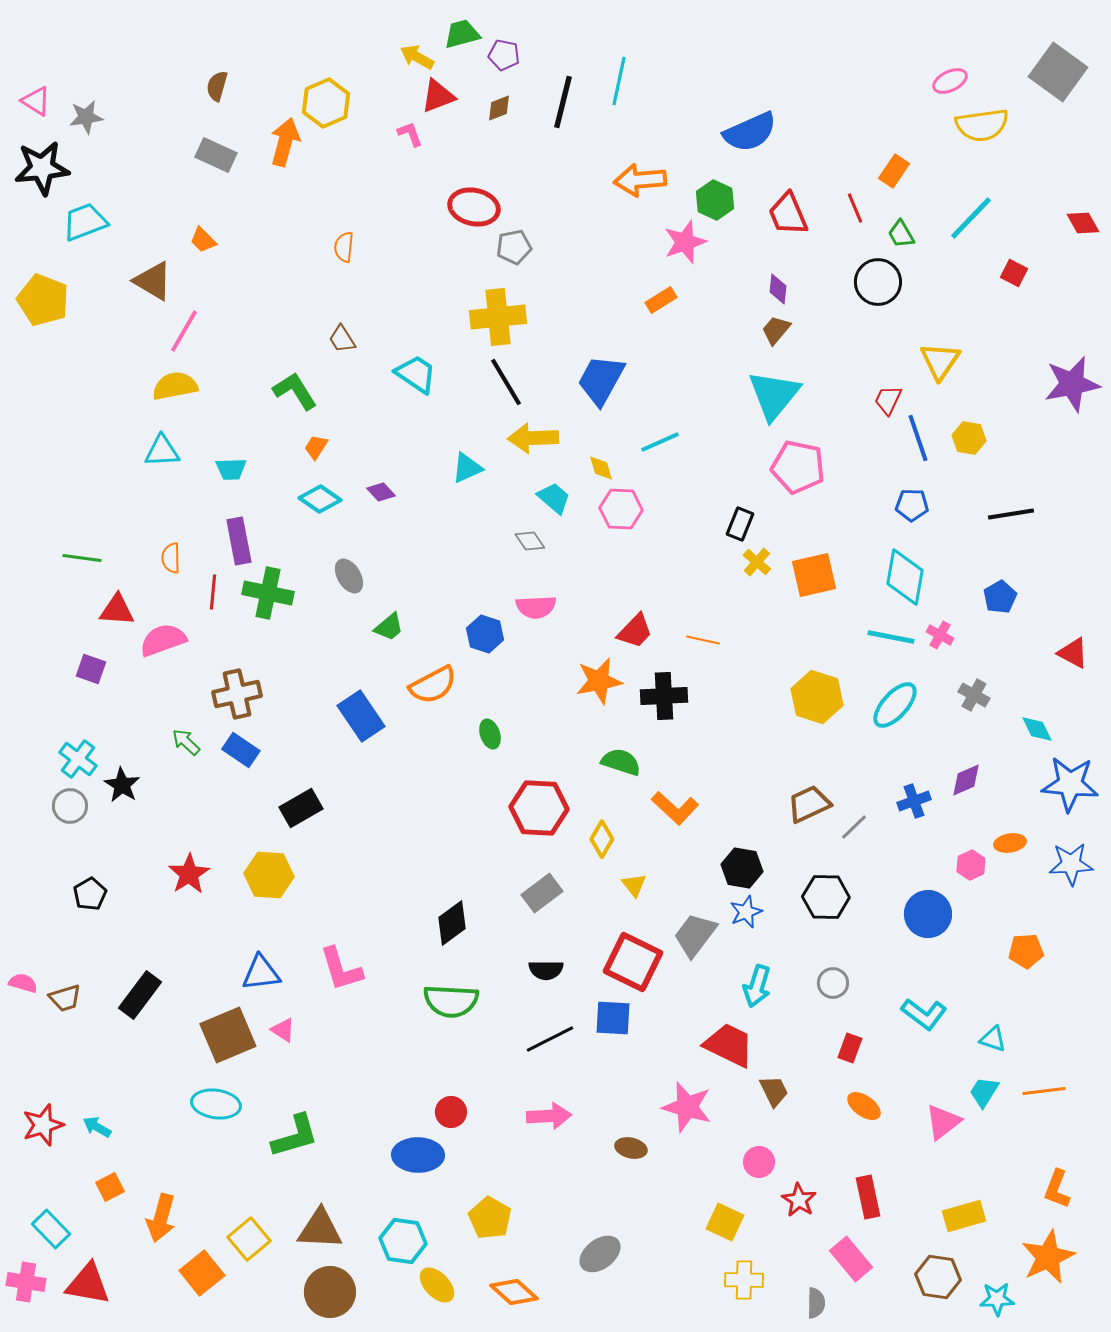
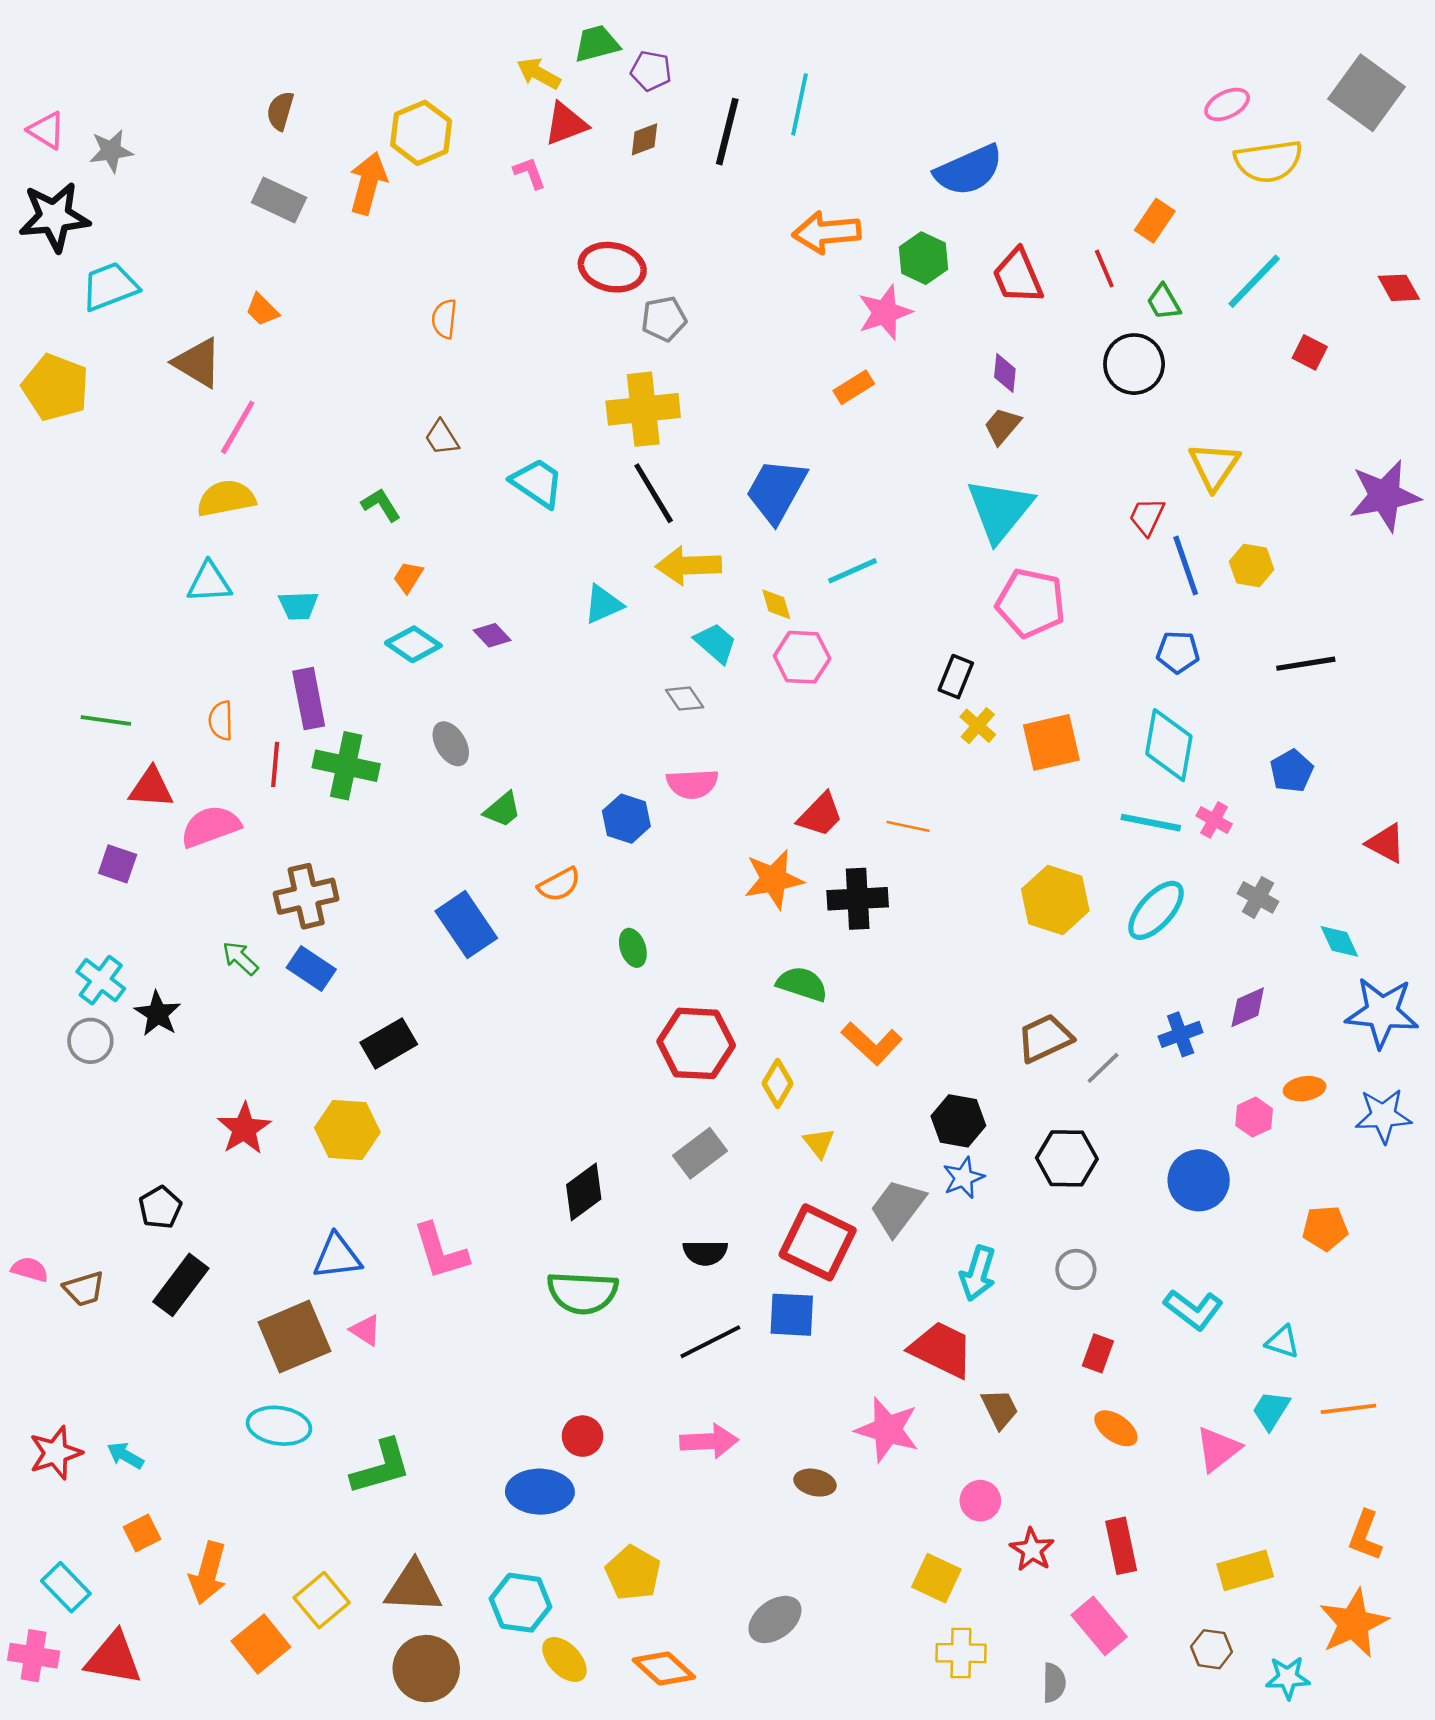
green L-shape: (295, 391) -> (381, 505), size x0.7
orange semicircle: (433, 685) -> (559, 885), size x0.7
black pentagon: (90, 894) -> (160, 1207), moved
brown hexagon: (938, 1277) -> (1212, 1649), size x0.7

